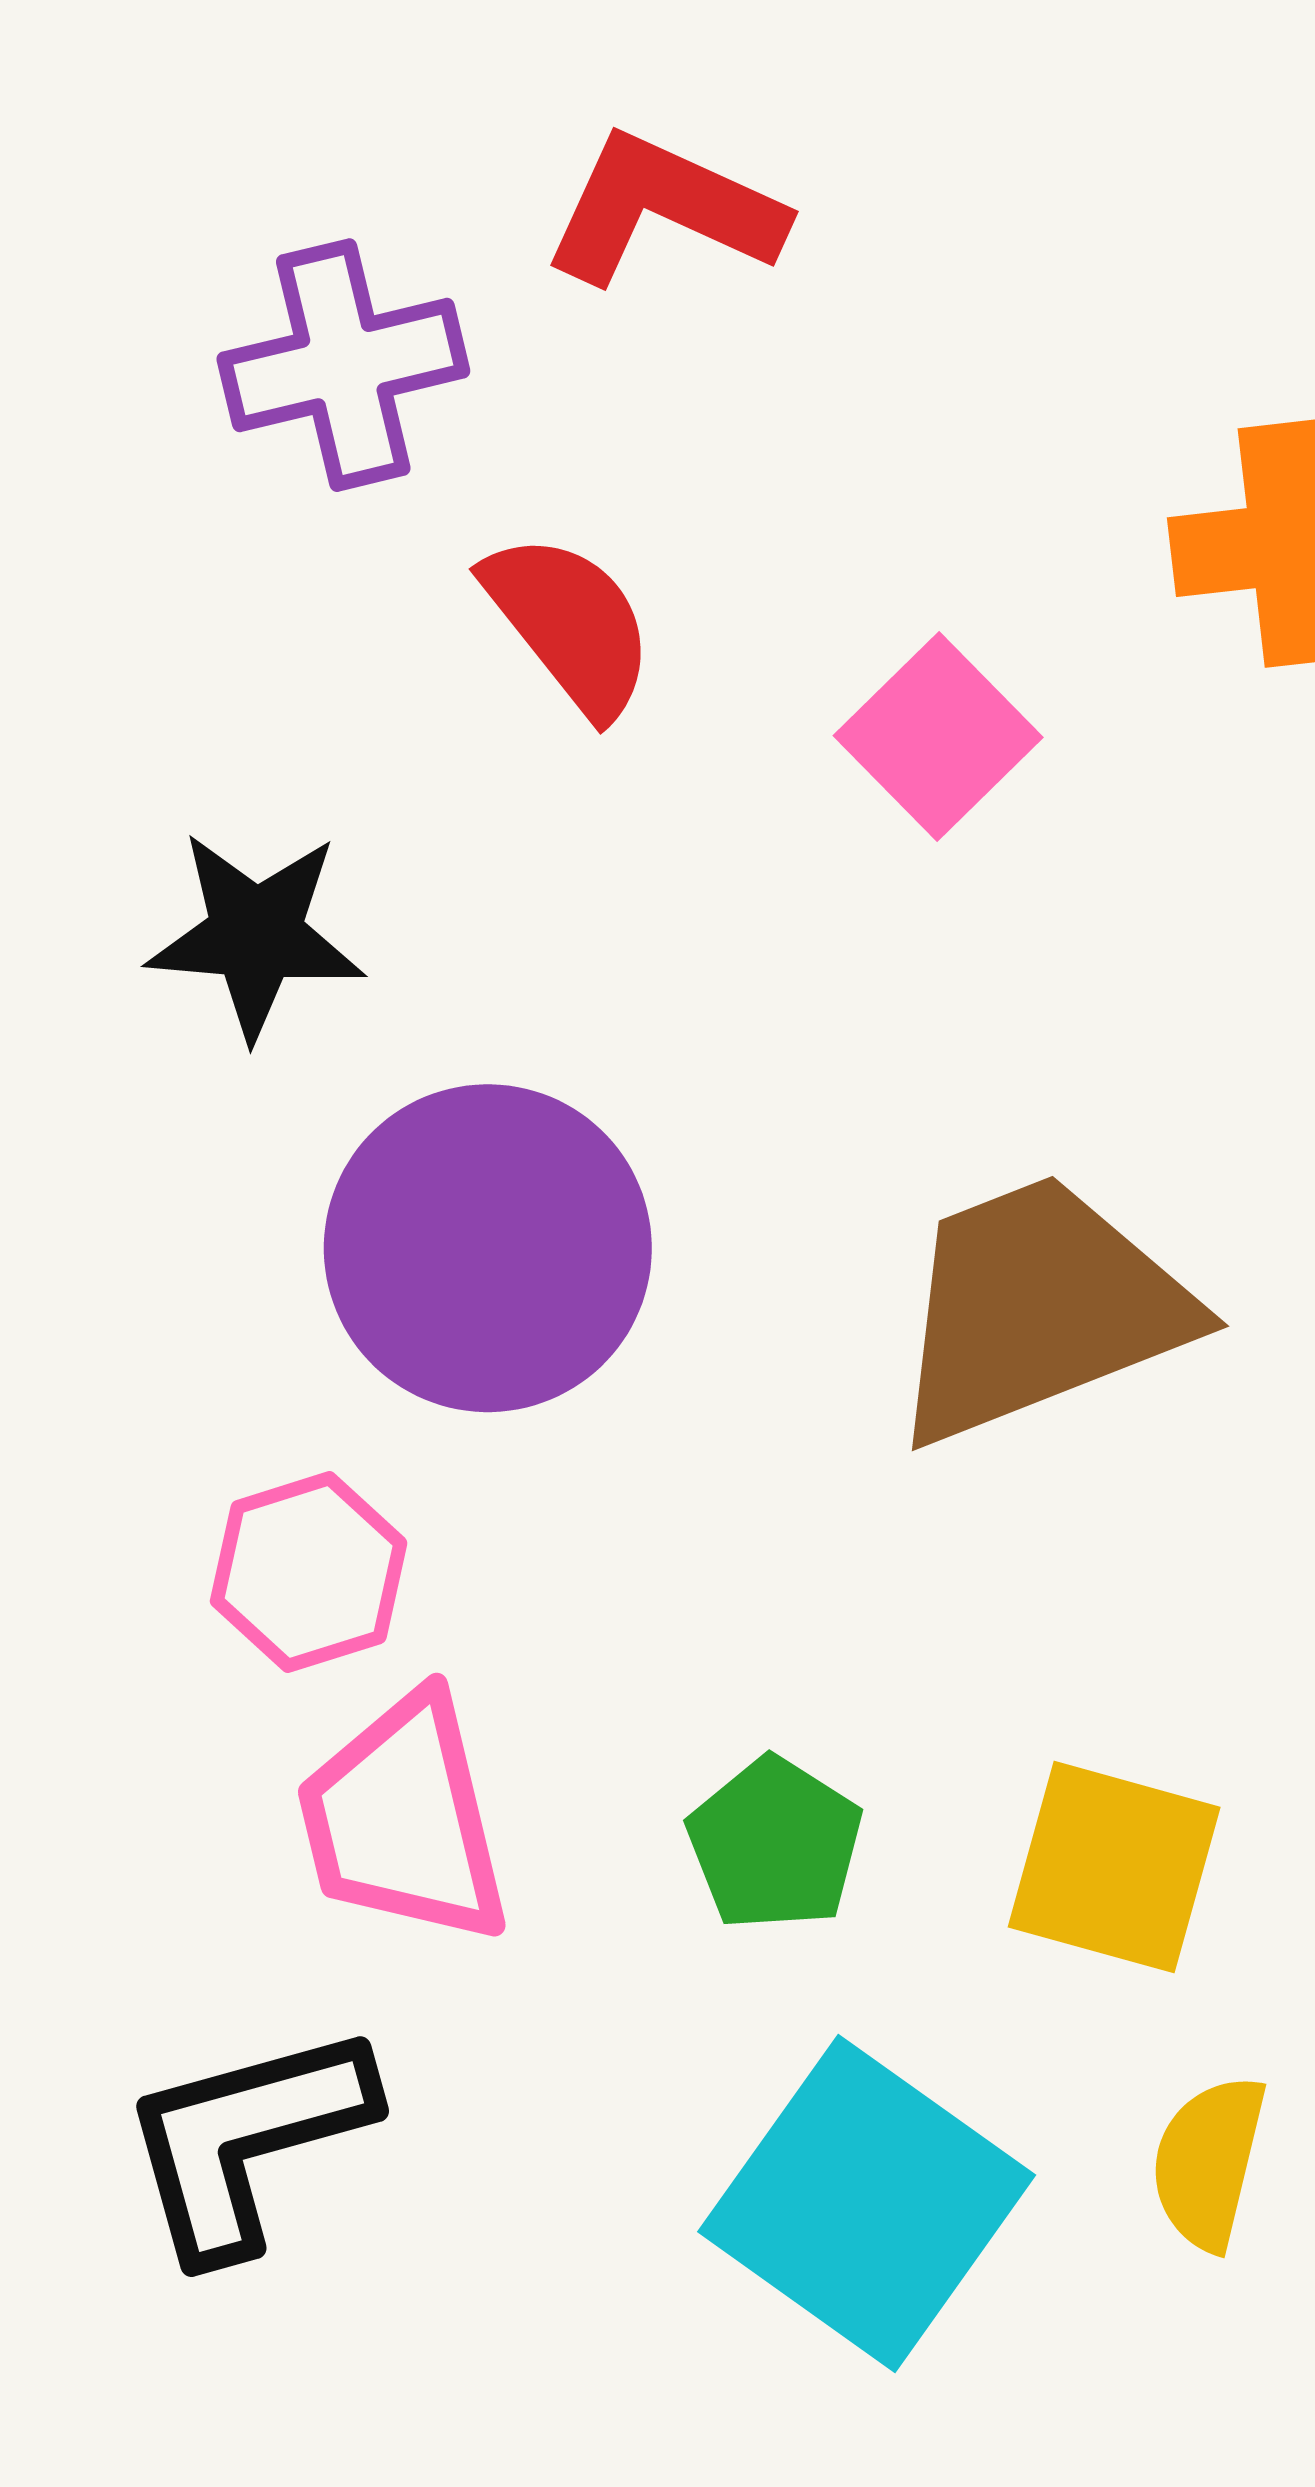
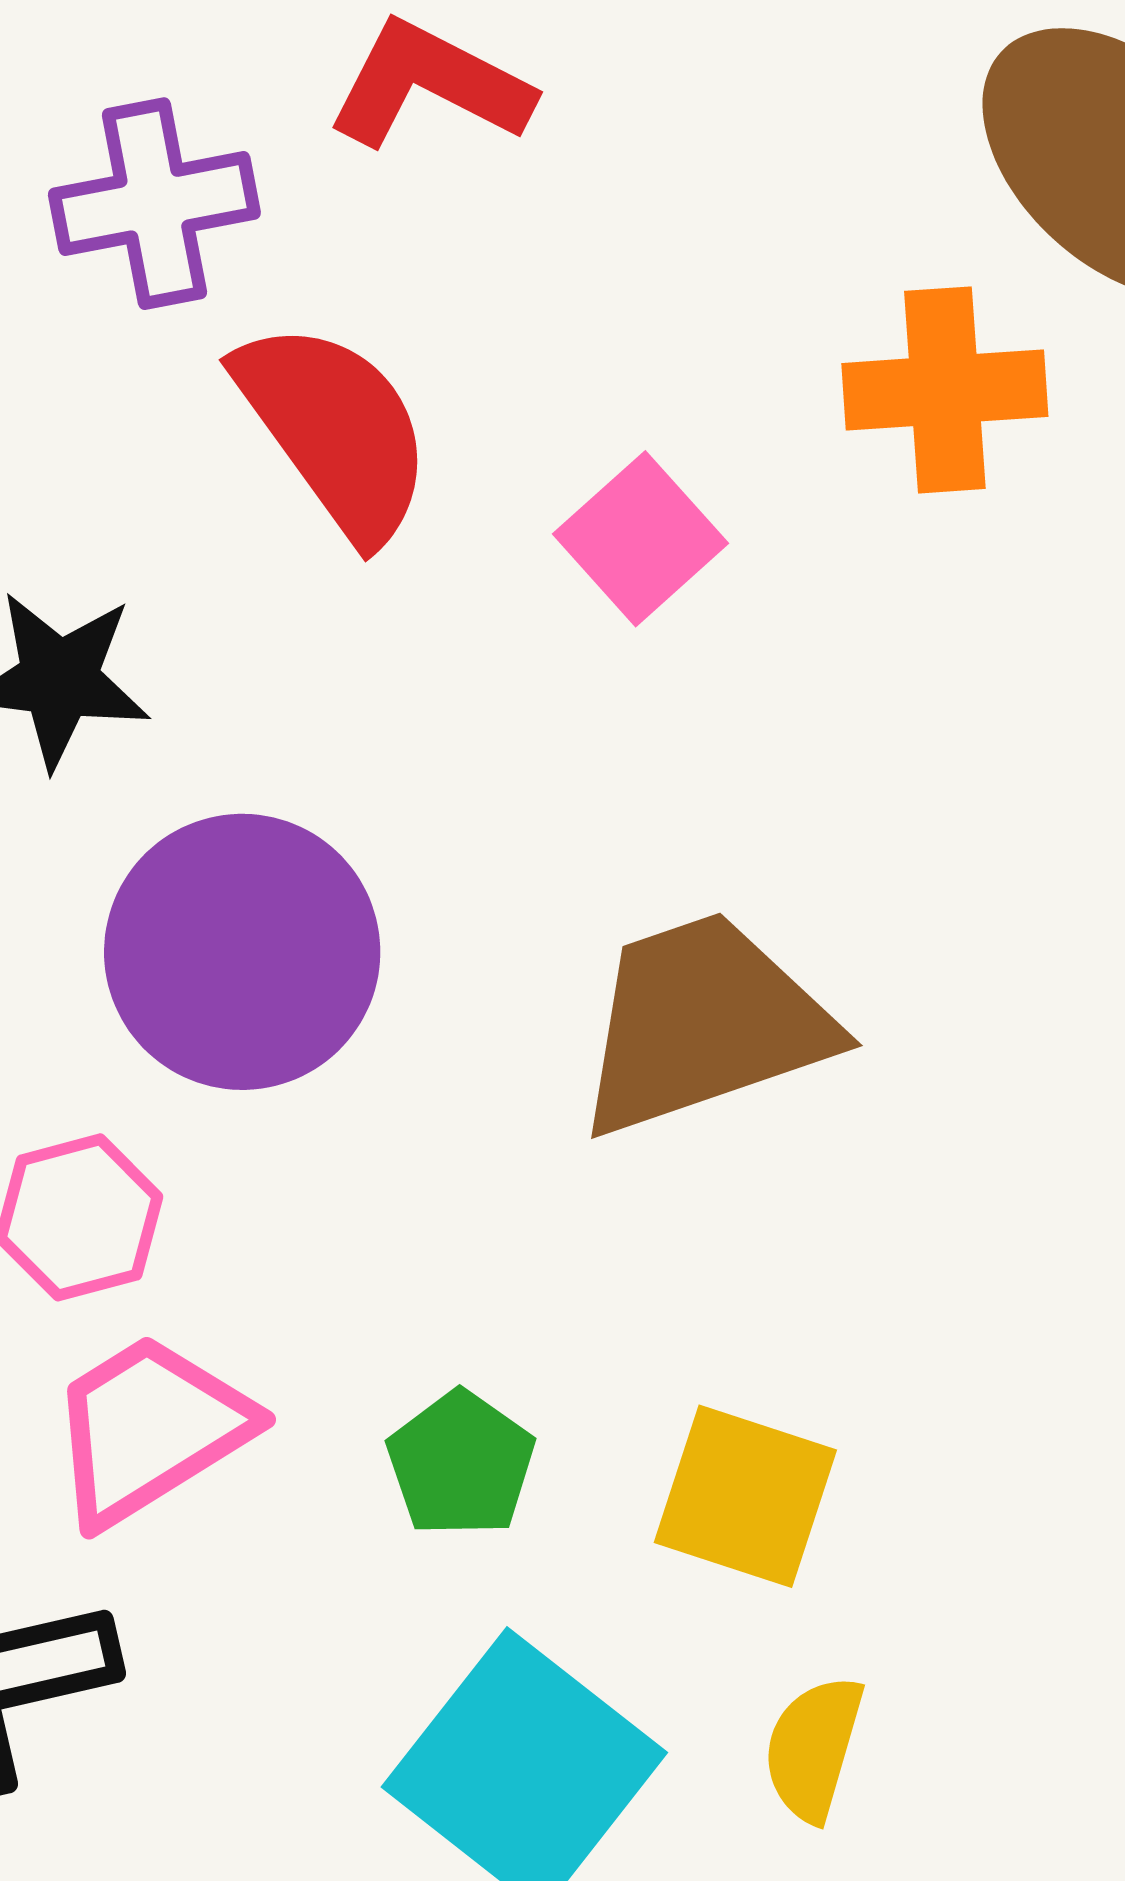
red semicircle: (570, 624) -> (335, 430), size x1.4
pink trapezoid: (404, 1820) -> (150, 1429), turned 69

